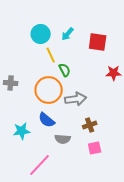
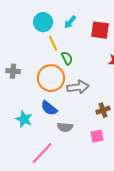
brown cross: (90, 125) -> (103, 110), moved
cyan star: (22, 131) -> (24, 119), turned 30

